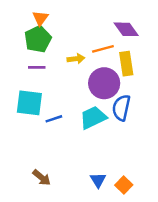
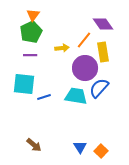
orange line: (103, 49) -> (84, 40), turned -36
blue semicircle: (121, 108) -> (99, 88), turned 30
cyan trapezoid: (93, 118) -> (76, 96), turned 35

